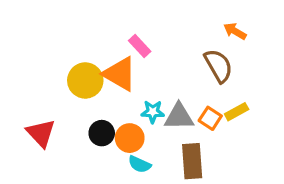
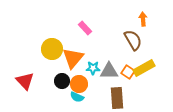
orange arrow: (235, 31) -> (143, 19), turned 56
orange triangle: (120, 74) -> (73, 58), moved, turned 40
yellow rectangle: (237, 112) -> (144, 68), size x1.5
cyan semicircle: (140, 164) -> (77, 97), moved

